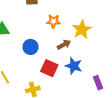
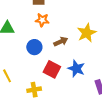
orange star: (53, 21) -> (42, 20), moved
brown arrow: (64, 45) -> (61, 42), moved

